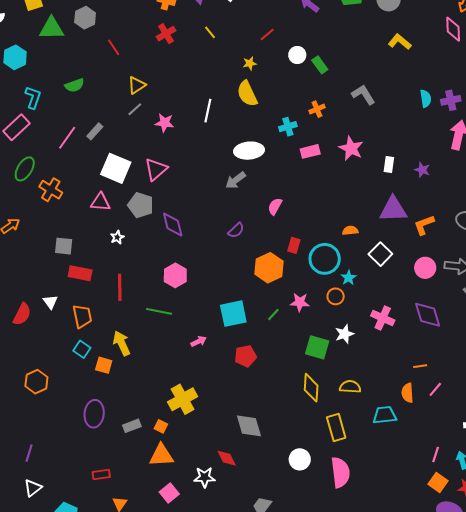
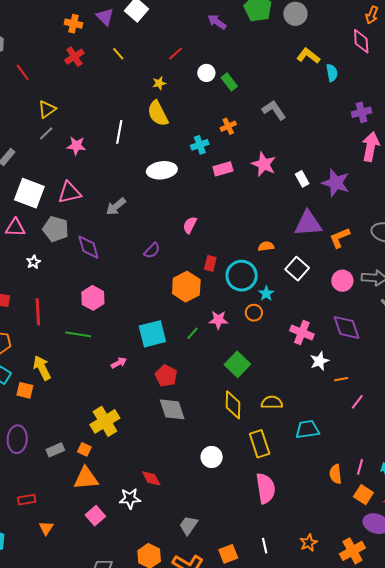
cyan semicircle: (426, 99) -> (332, 73), moved
white rectangle: (389, 165) -> (302, 179), turned -35
pink triangle: (156, 169) -> (69, 193), turned 30
purple star: (422, 170) -> (336, 183), size x1.8
gray arrow: (236, 180) -> (116, 207), moved
white star: (344, 334) -> (319, 361), moved
green square: (317, 347) -> (237, 364), turned 30
red pentagon: (245, 356) -> (166, 376), turned -30
orange semicircle: (407, 393) -> (336, 474), moved
gray diamond: (249, 426) -> (172, 409), moved
white circle: (300, 459) -> (212, 457), moved

